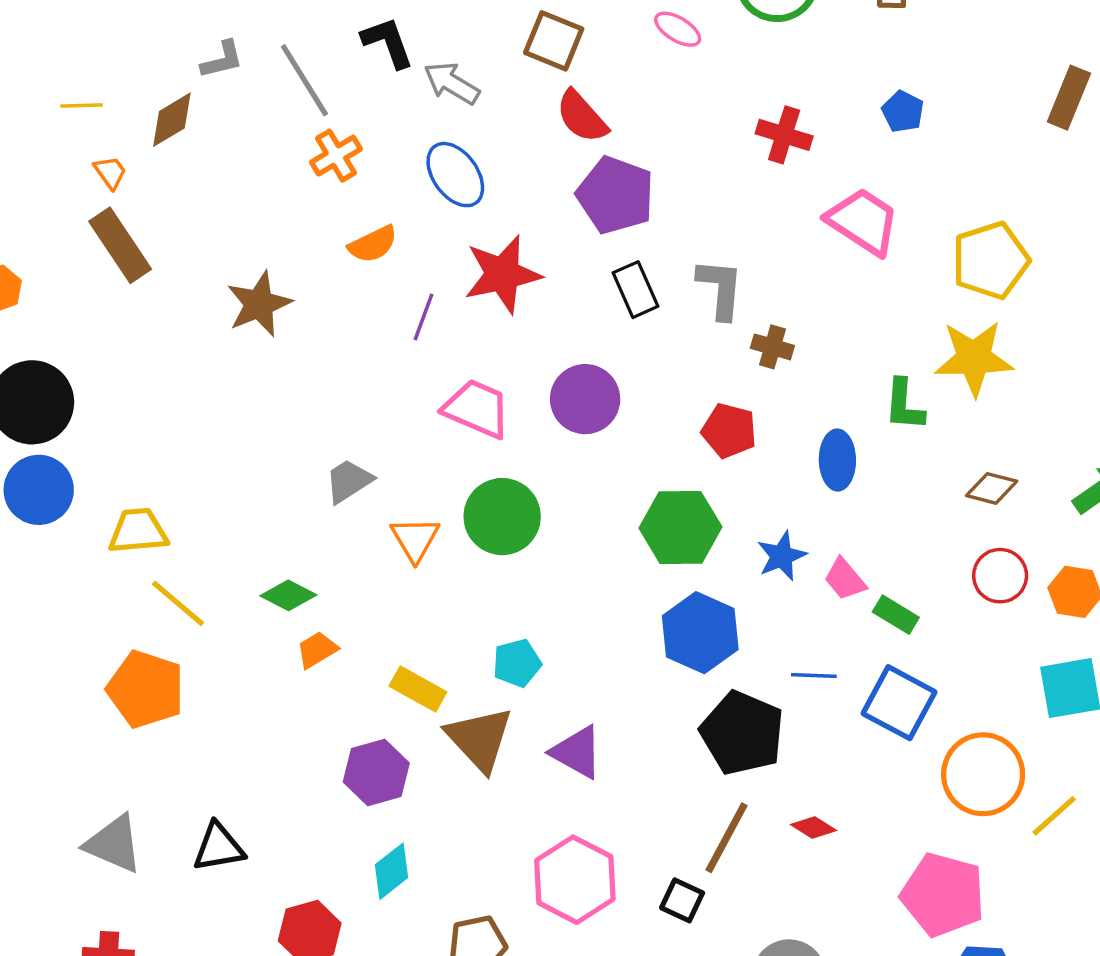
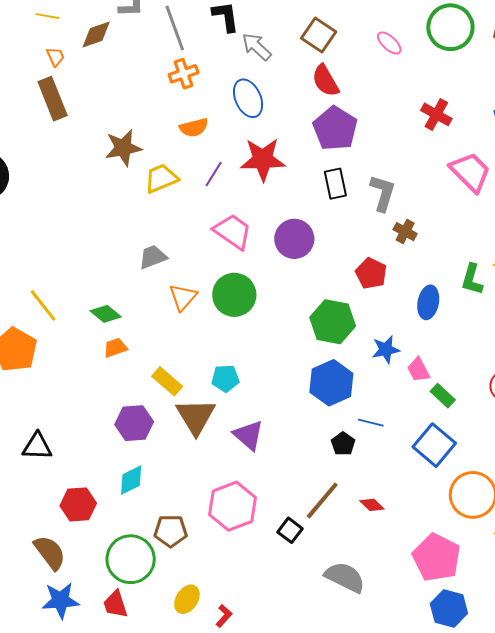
yellow trapezoid: (138, 531) -> (161, 178), moved, turned -30
blue line: (814, 675) -> (371, 423), moved
black pentagon: (742, 733) -> (343, 444), size x0.5

